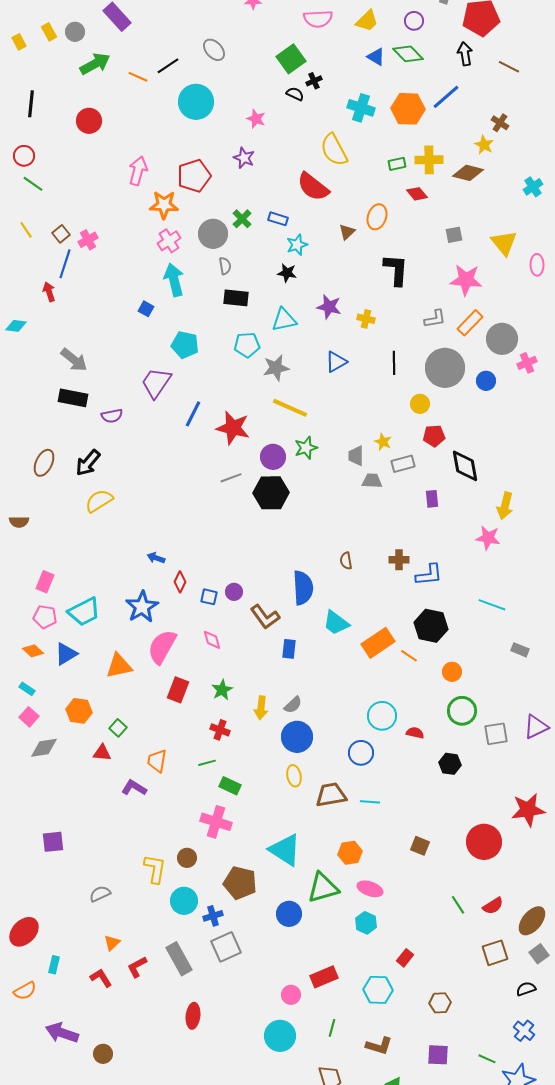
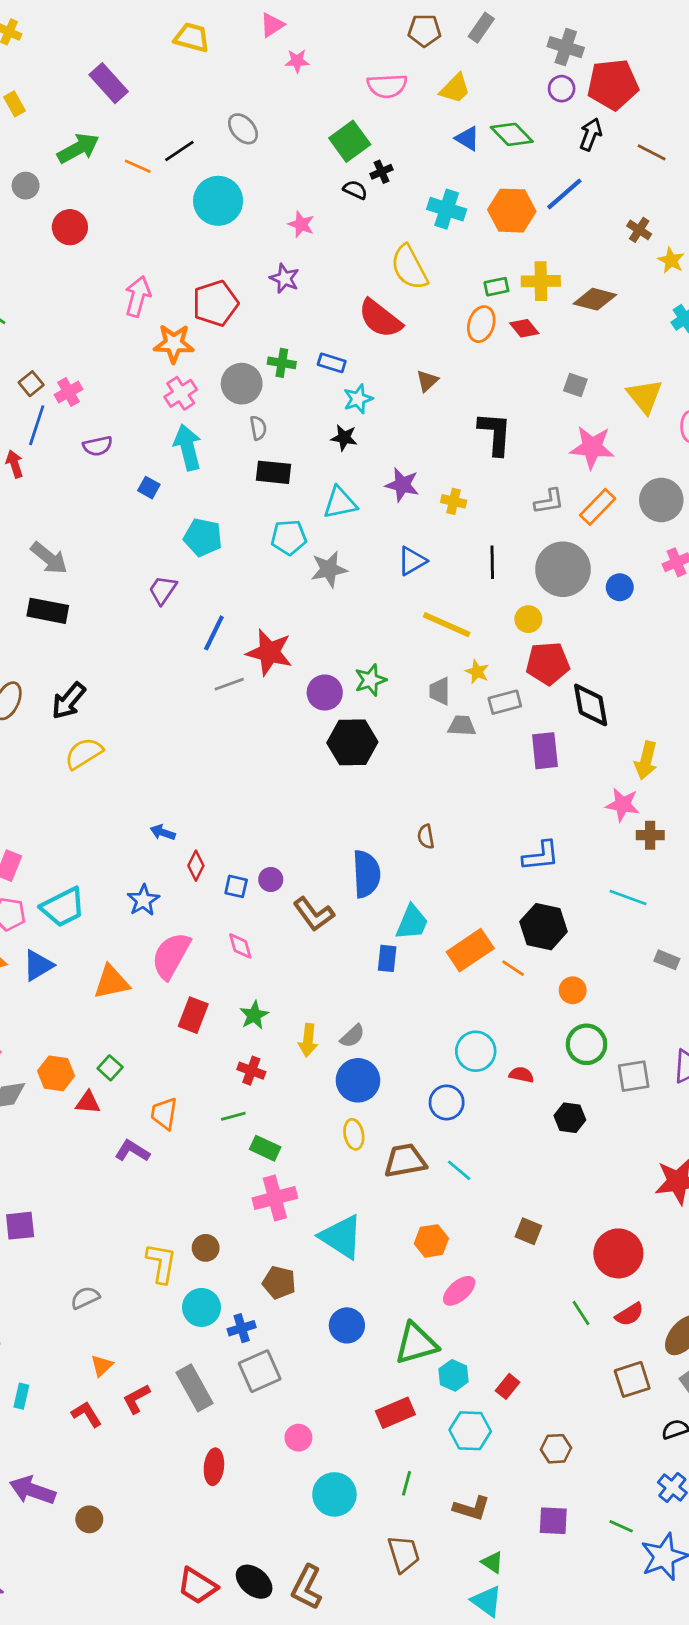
purple circle: (414, 21) -> (562, 89), moved
gray circle: (75, 32) -> (26, 186), moved
black arrow: (465, 54) -> (591, 134), turned 30
yellow star: (484, 145) -> (671, 260), moved
orange ellipse: (377, 217) -> (481, 324), moved
green cross: (242, 219) -> (282, 363), turned -36
gray square: (454, 235) -> (575, 385), turned 30
gray circle: (502, 339) -> (661, 500), moved
purple trapezoid: (156, 383) -> (163, 590), size x0.7
yellow line: (290, 408) -> (447, 625), moved
purple semicircle: (112, 416) -> (98, 446), moved
red pentagon: (434, 436) -> (548, 663), size x1.4
gray line: (231, 478) -> (229, 684), moved
black hexagon: (271, 493) -> (352, 742), moved
purple rectangle: (432, 499) -> (545, 751), size x1.5
brown cross: (399, 560) -> (650, 835), moved
blue star: (142, 607) -> (143, 900), size x0.7
cyan trapezoid: (336, 623) -> (412, 922), turned -104
blue rectangle: (289, 649) -> (387, 958), moved
orange hexagon: (79, 711) -> (56, 1073), moved
cyan line: (370, 802) -> (459, 1170), turned 36
pink cross: (216, 822) -> (275, 1198), moved, turned -32
red circle: (484, 842) -> (618, 1253), moved
brown pentagon: (240, 883) -> (279, 1283), size x0.7
green triangle: (323, 888) -> (416, 1343), moved
pink ellipse: (370, 889) -> (459, 1291), turned -60
cyan hexagon: (366, 923) -> (454, 1375), moved
pink circle: (291, 995) -> (298, 1438), moved

